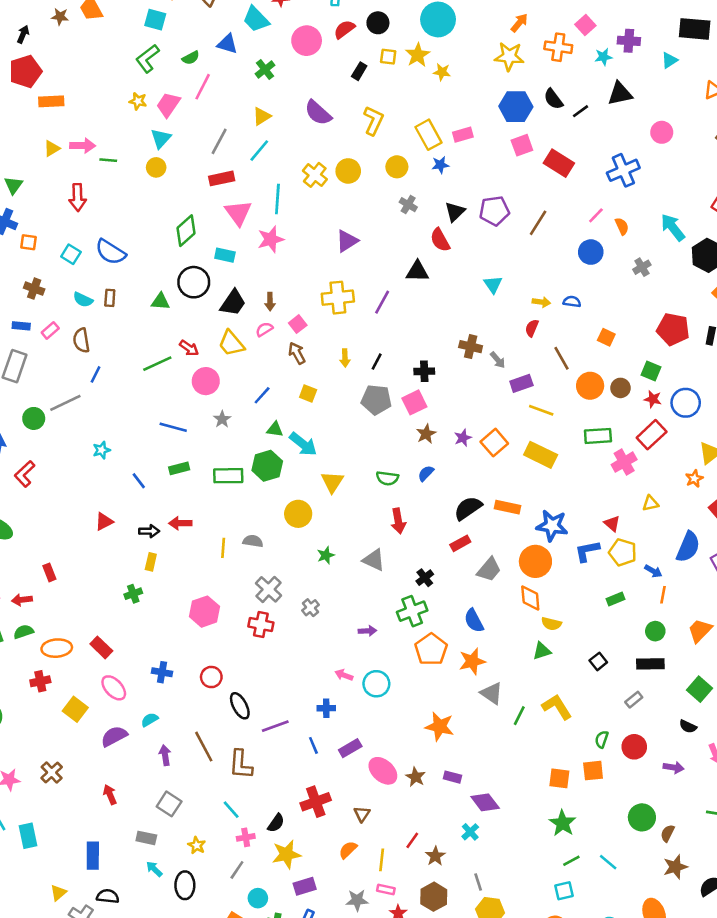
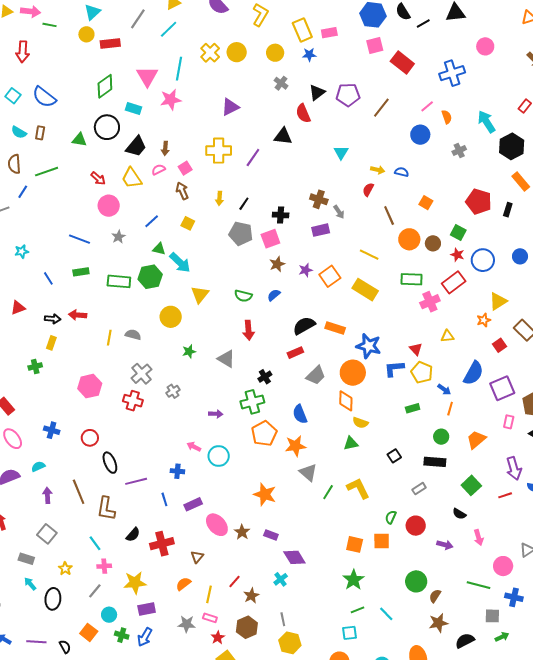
red rectangle: (222, 178) -> (110, 44), moved
green line: (157, 364) -> (47, 172), moved
purple rectangle: (521, 383) -> (321, 230), moved
black semicircle: (276, 823) -> (133, 535), moved

